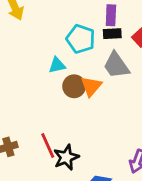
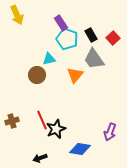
purple rectangle: (111, 15) -> (61, 23), moved, turned -35
black rectangle: (112, 34) -> (91, 35), turned 64
brown circle: (74, 86) -> (37, 75), moved

